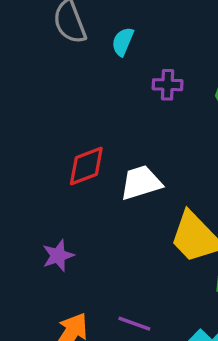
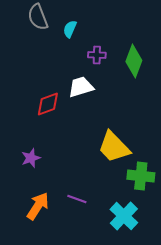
white trapezoid: (141, 183) -> (81, 87), moved

